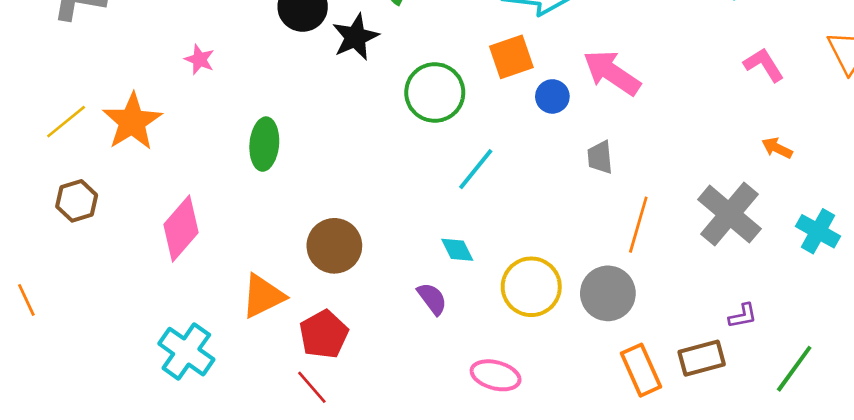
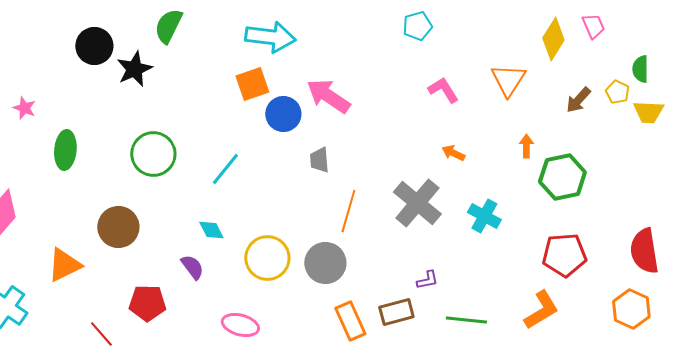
pink star: (200, 59) -> (24, 108), moved
green circle: (435, 93) -> (153, 154), moved
blue circle: (552, 96) -> (283, 114), size x1.4
red pentagon: (324, 334) -> (147, 303), moved, turned 30
green line: (794, 369) -> (466, 320), turned 60

